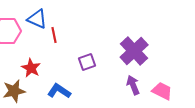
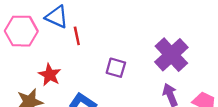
purple square: (87, 62) -> (116, 68), turned 36

